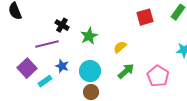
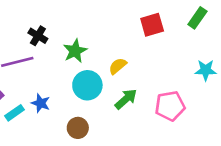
blue star: (62, 66) -> (41, 103), moved
cyan circle: (90, 71) -> (87, 85), moved
pink pentagon: (158, 76) -> (170, 106), turned 30

